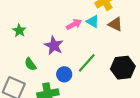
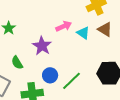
cyan triangle: (93, 22) -> (83, 33), moved
green line: (87, 63) -> (71, 81), moved

